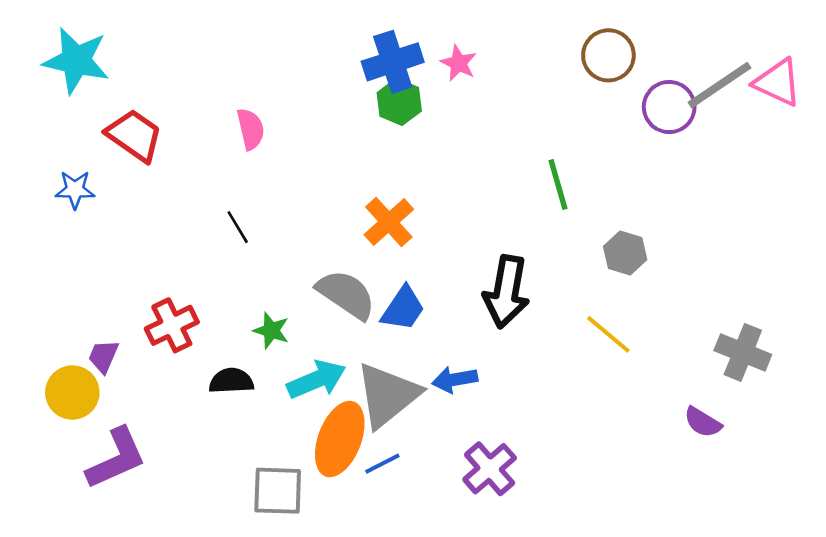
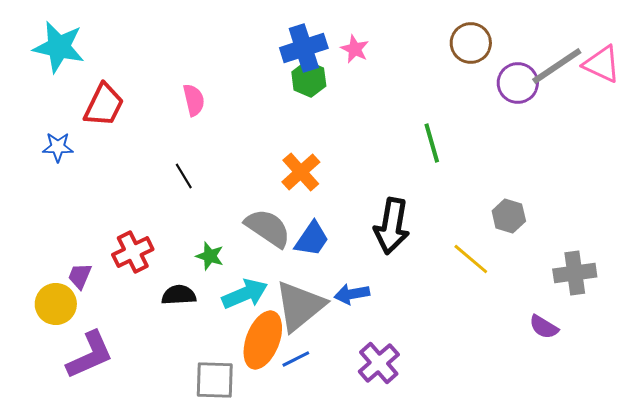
red trapezoid: (134, 135) -> (104, 105), turned 81
gray hexagon: (625, 253) -> (509, 216), moved
gray cross: (743, 352) -> (575, 273), turned -30

